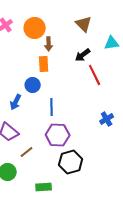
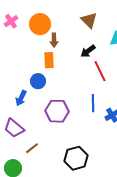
blue line: (52, 107) -> (93, 103), moved
purple hexagon: (58, 135) -> (57, 111), moved

